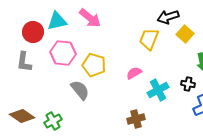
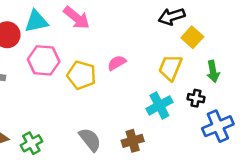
yellow trapezoid: (149, 39) -> (170, 68), moved
pink semicircle: (134, 73) -> (117, 63), moved
gray semicircle: (80, 90) -> (90, 140), moved

